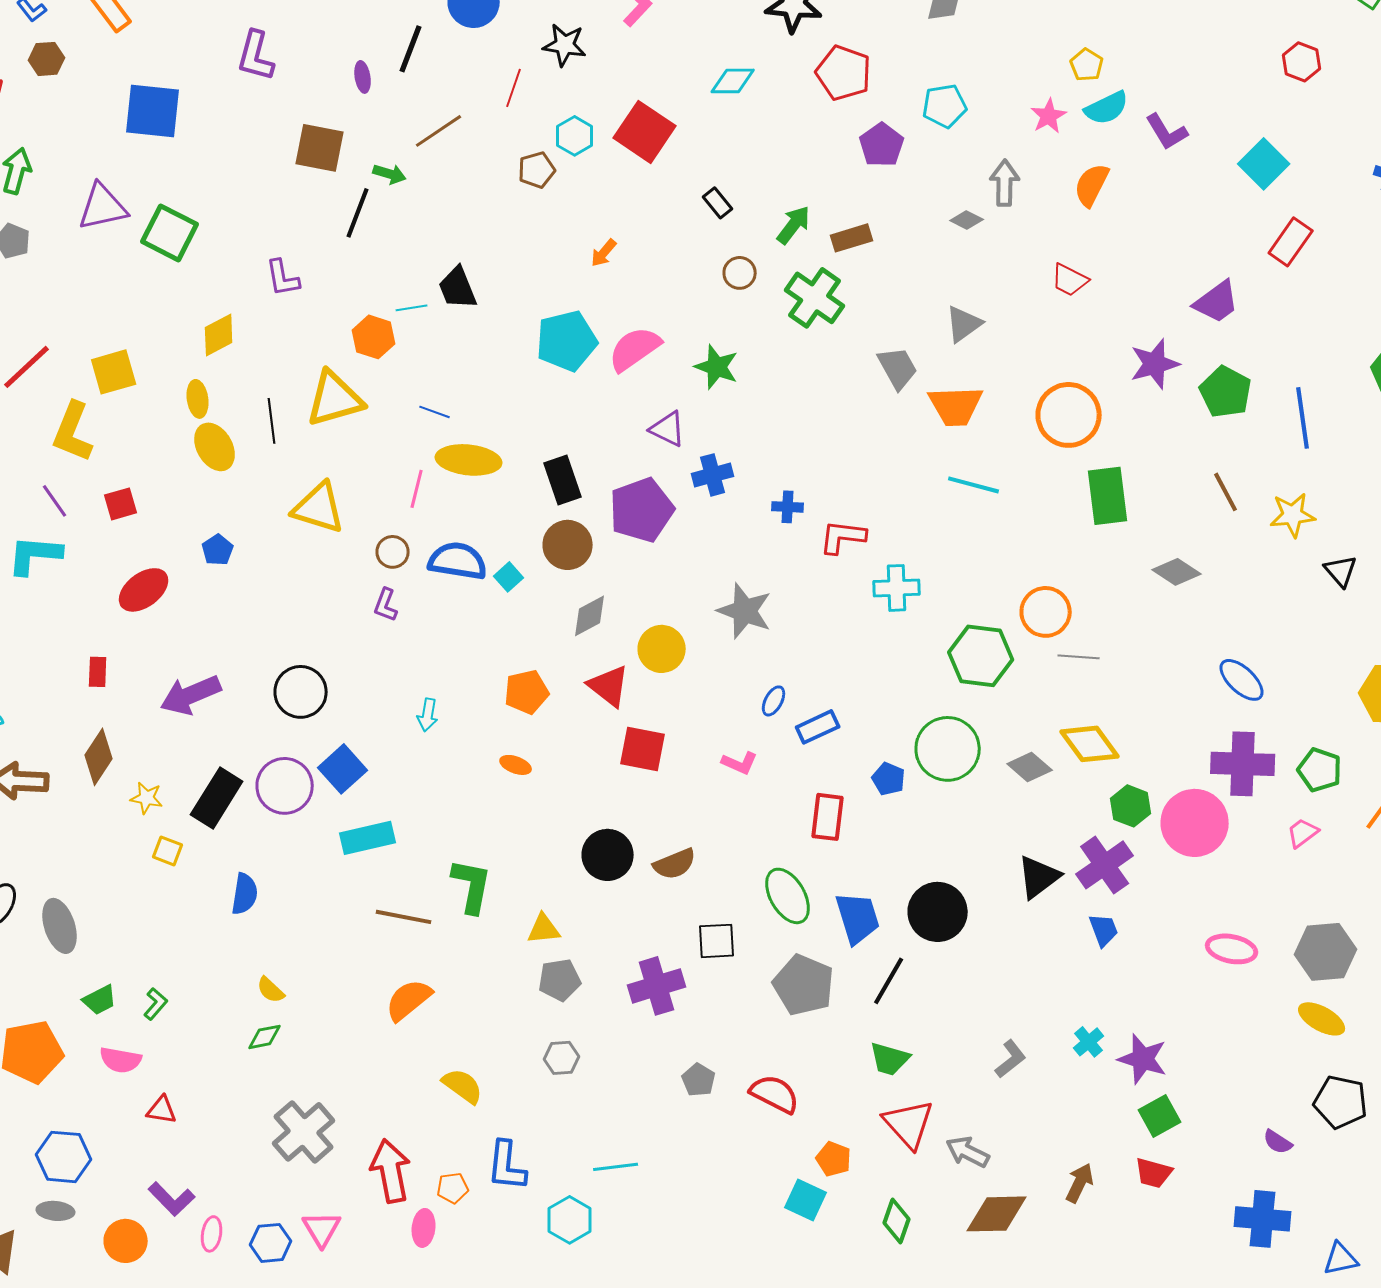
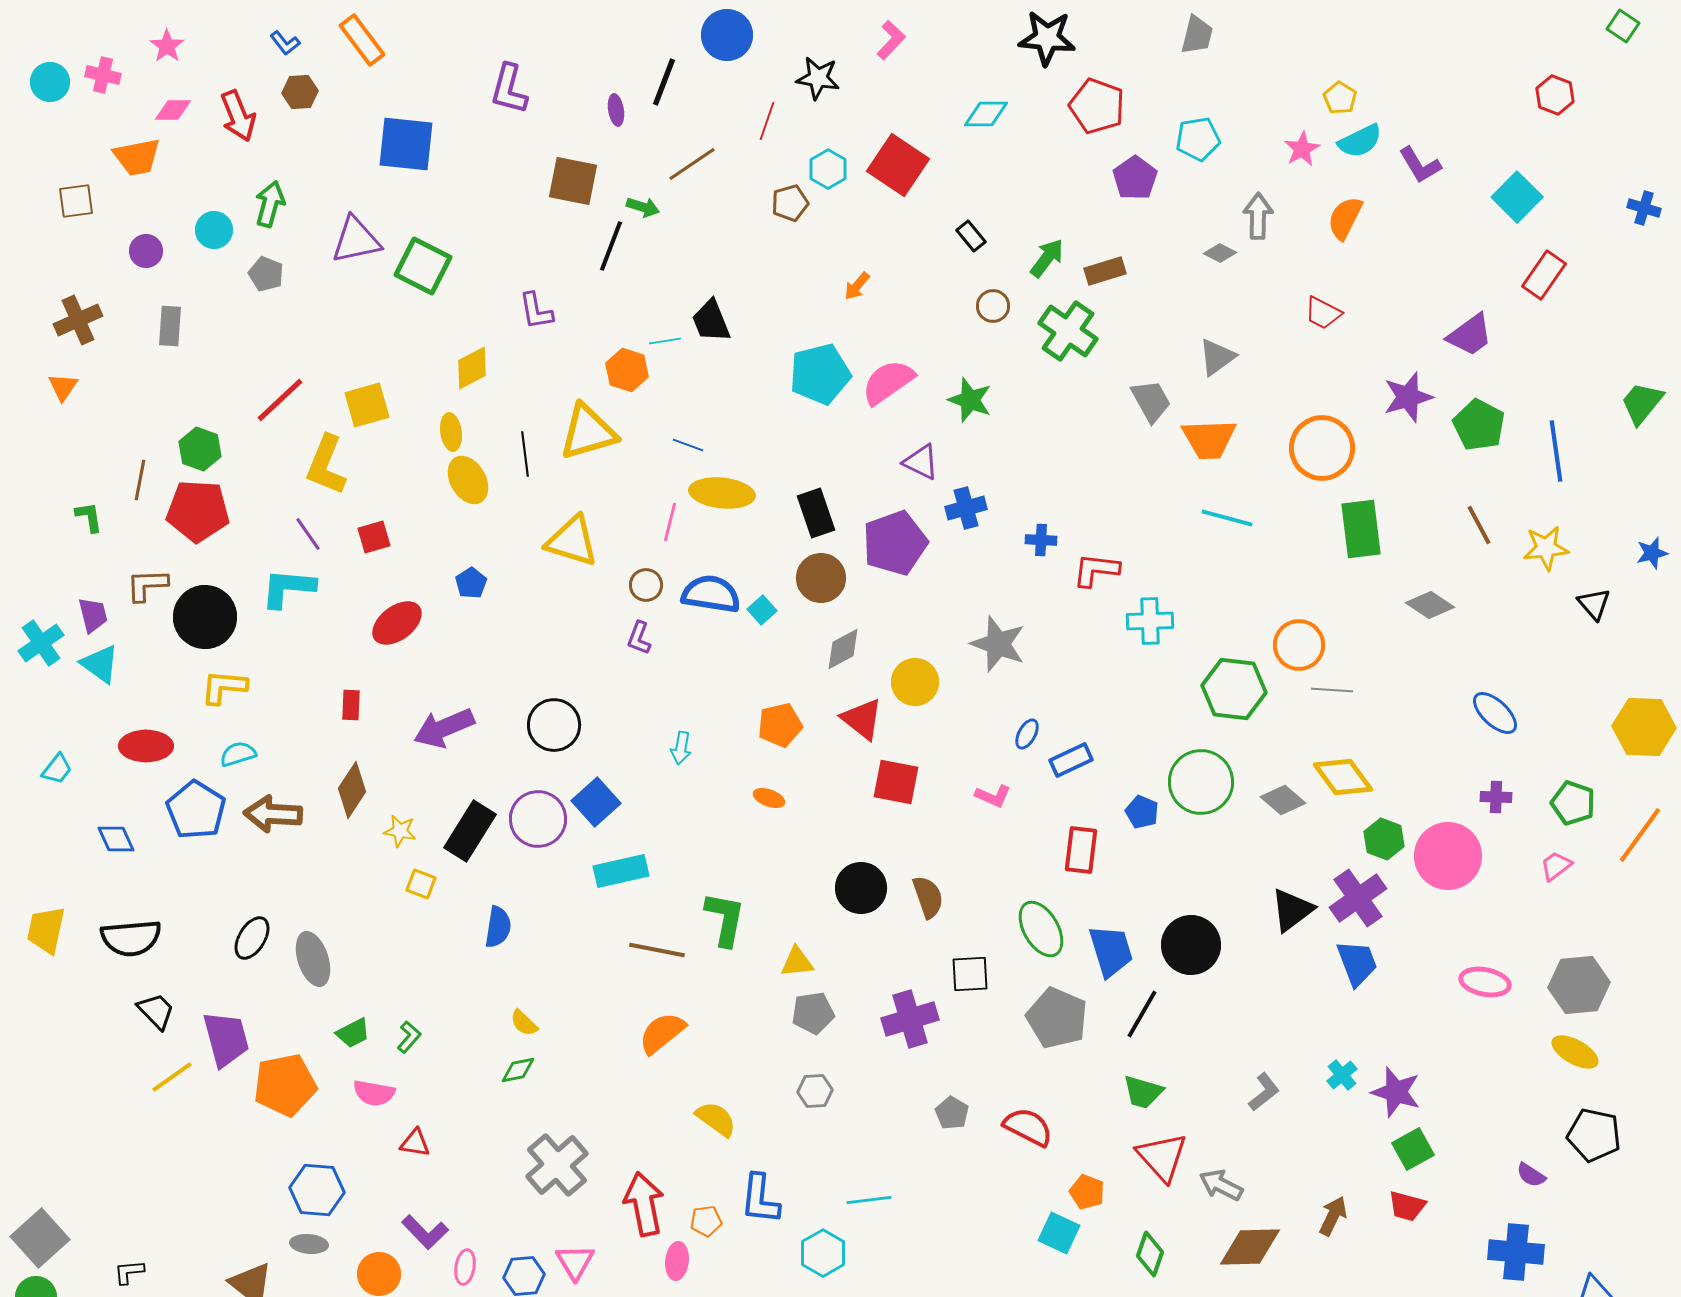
purple cross: (1243, 764) -> (1496, 797), size x0.5
brown semicircle: (675, 864) -> (928, 897), turned -87
blue trapezoid: (1104, 930) -> (1357, 963), size x1.4

